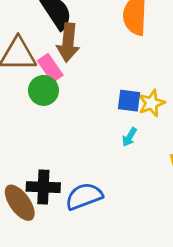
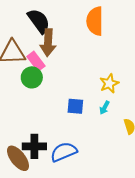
blue square: (129, 101) -> (75, 106), moved
cyan arrow: (129, 137) -> (104, 108), moved

